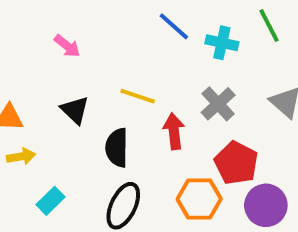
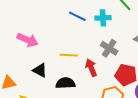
pink arrow: (67, 46) -> (28, 40), size x1.5
black semicircle: (117, 148) -> (65, 83), turned 102

